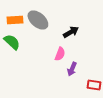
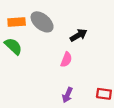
purple arrow: (72, 69) -> (67, 95), moved

